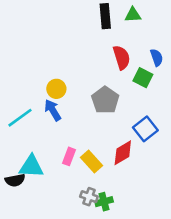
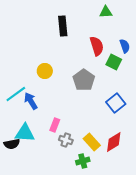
black rectangle: (105, 16) -> (63, 26), moved
blue arrow: (53, 110) -> (31, 101), moved
red diamond: (123, 153) -> (114, 142), moved
yellow rectangle: (91, 162) -> (92, 142), moved
gray cross: (89, 197) -> (66, 140), moved

